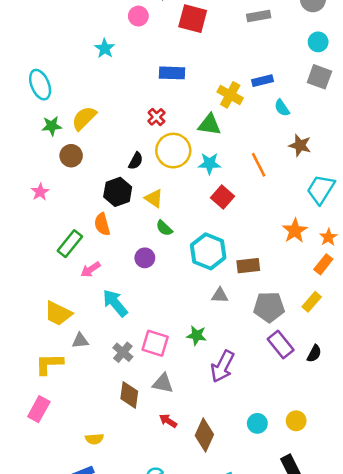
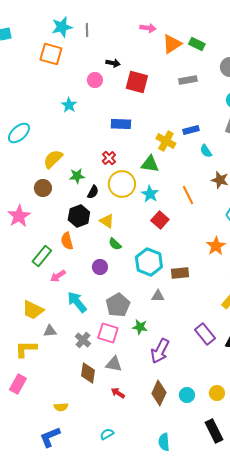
cyan ellipse: (40, 85) -> (19, 133), turned 70
green star: (52, 126) -> (77, 176), moved
cyan star: (209, 163) -> (150, 194), turned 30
pink star: (40, 192) -> (19, 216), size x1.6
gray pentagon: (269, 307) -> (118, 305), moved, turned -30
brown diamond: (204, 435) -> (159, 393), moved

